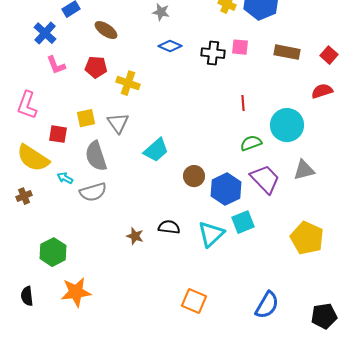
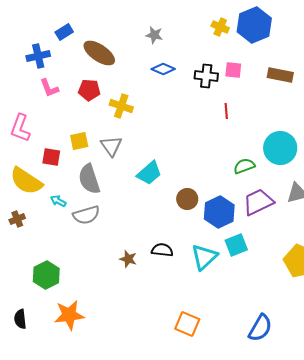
brown ellipse: (106, 30) -> (99, 53), size x1.4
blue cross: (45, 33) -> (38, 56), turned 35
red line: (243, 103) -> (226, 111), moved
purple trapezoid: (265, 179) -> (258, 202), turned -72

